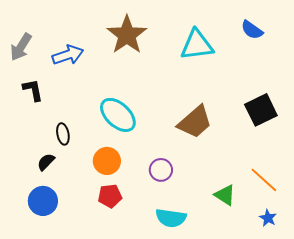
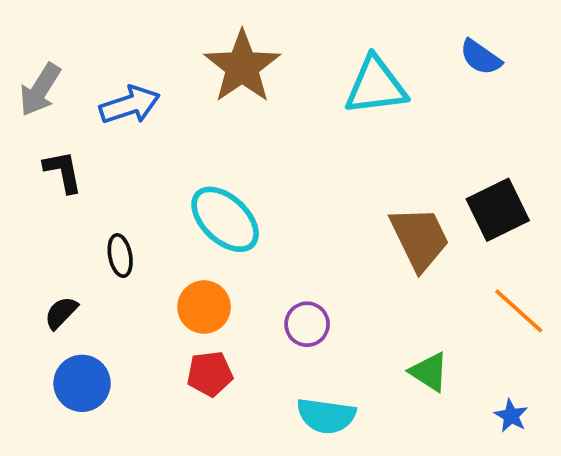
brown trapezoid: (195, 122) -> (420, 238), moved, turned -75
black semicircle: (46, 162) -> (61, 313), moved
orange line: (264, 180) -> (519, 311), moved

